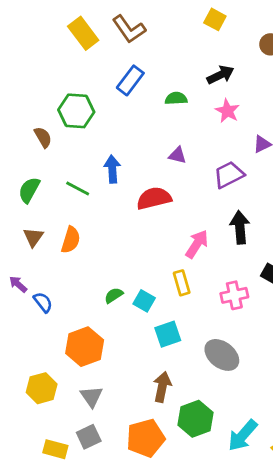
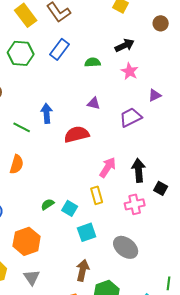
green hexagon: (76, 111) -> (21, 53), moved
black arrow: (240, 227) -> (139, 170), moved

